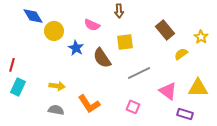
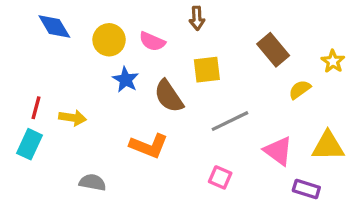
yellow circle: (54, 31) -> (109, 40), moved
red line: (12, 65) -> (36, 108), moved
yellow arrow: (57, 86) -> (73, 118), moved
orange L-shape: (89, 104) -> (149, 146), moved, turned -35

